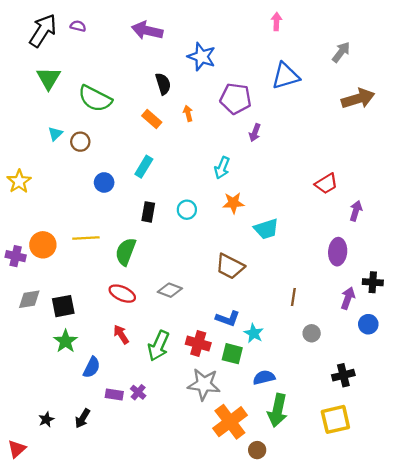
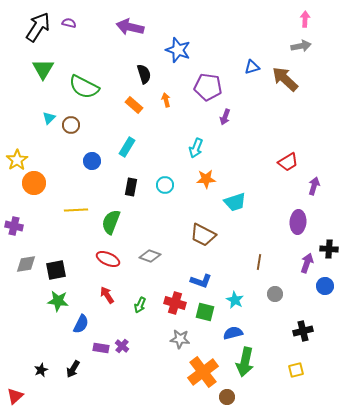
pink arrow: (276, 21) -> (305, 19), moved
gray arrow: (341, 52) -> (301, 46), turned 42
blue triangle: (286, 76) -> (252, 67), size x0.6
brown arrow: (358, 99) -> (285, 79), moved, turned -120
orange circle: (43, 245) -> (34, 183), moved
cyan star: (254, 333) -> (235, 300), moved
green star: (66, 341) -> (58, 301), turned -30
green arrow: (159, 346) -> (140, 305), size x0.6
gray star: (204, 384) -> (180, 339), size x0.7
yellow square: (335, 419) -> (296, 370), size x0.6

